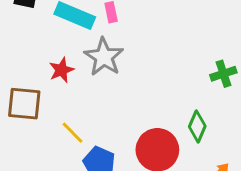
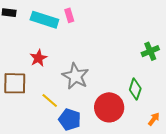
gray star: (104, 57) -> (75, 76), moved

